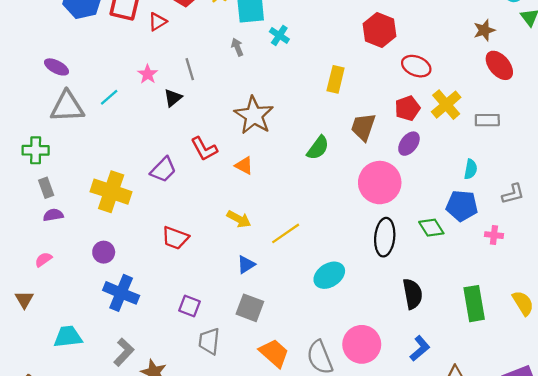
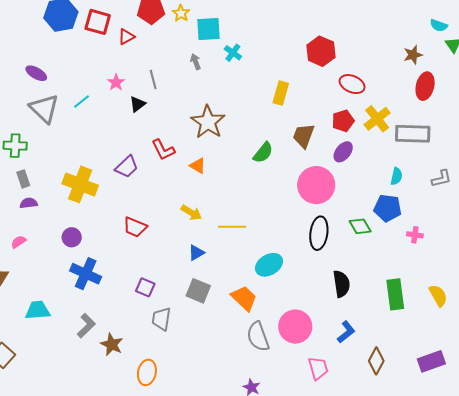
red ellipse: (499, 65) -> (425, 86), turned 52
gray triangle: (67, 107) -> (44, 108), turned 44
gray rectangle: (487, 120) -> (413, 134), size x1.6
gray L-shape: (513, 194) -> (441, 179), moved
yellow line: (286, 233) -> (232, 227), turned 32
orange trapezoid: (274, 353) -> (244, 298), moved

